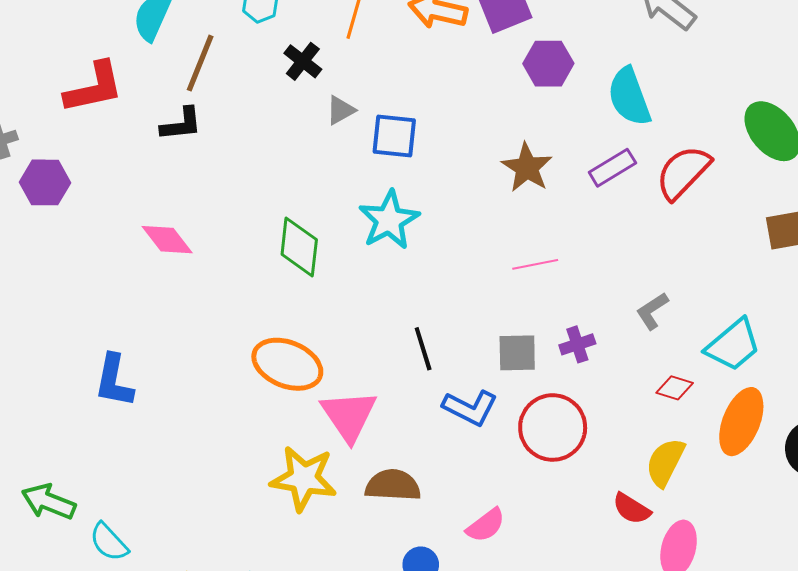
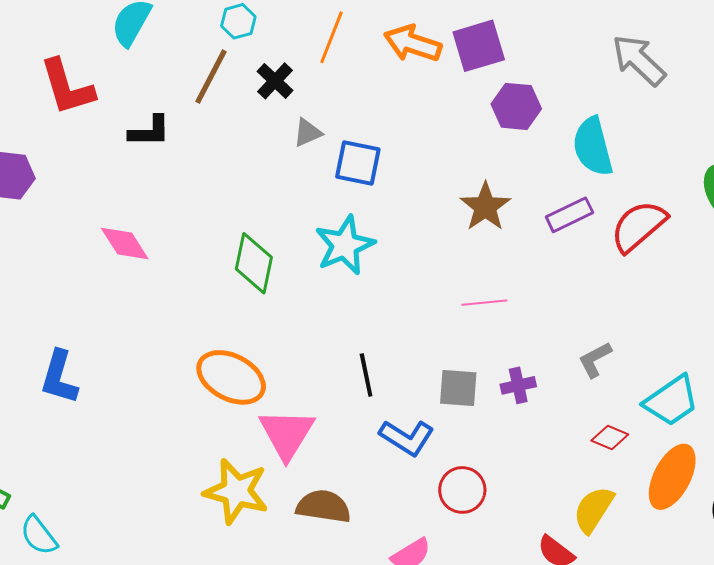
brown line: (200, 63) -> (211, 77), moved
red L-shape: (94, 88) -> (67, 87), turned 80
red circle: (553, 427) -> (462, 490), moved, size x0.7

